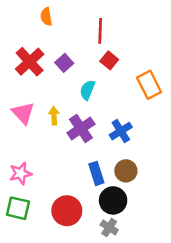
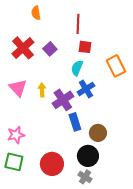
red square: (109, 60) -> (85, 47), turned -32
cyan semicircle: (87, 90) -> (77, 68), moved
blue cross: (121, 131) -> (86, 89), moved
blue rectangle: (96, 173) -> (75, 122), moved

